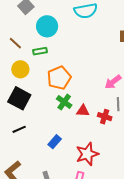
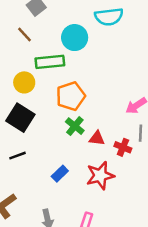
cyan circle: (47, 26) -> (75, 38), moved
brown line: (15, 43) -> (25, 35), moved
green rectangle: (40, 51) -> (50, 62), size x1.6
red star: (87, 154) -> (100, 176), moved

